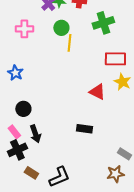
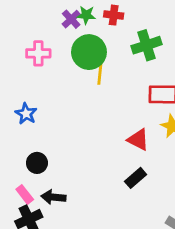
green circle: (61, 28) -> (89, 52), size x1.6
black rectangle: (84, 129) -> (136, 178), moved, turned -49
black arrow: (35, 134) -> (53, 197), turned 114

